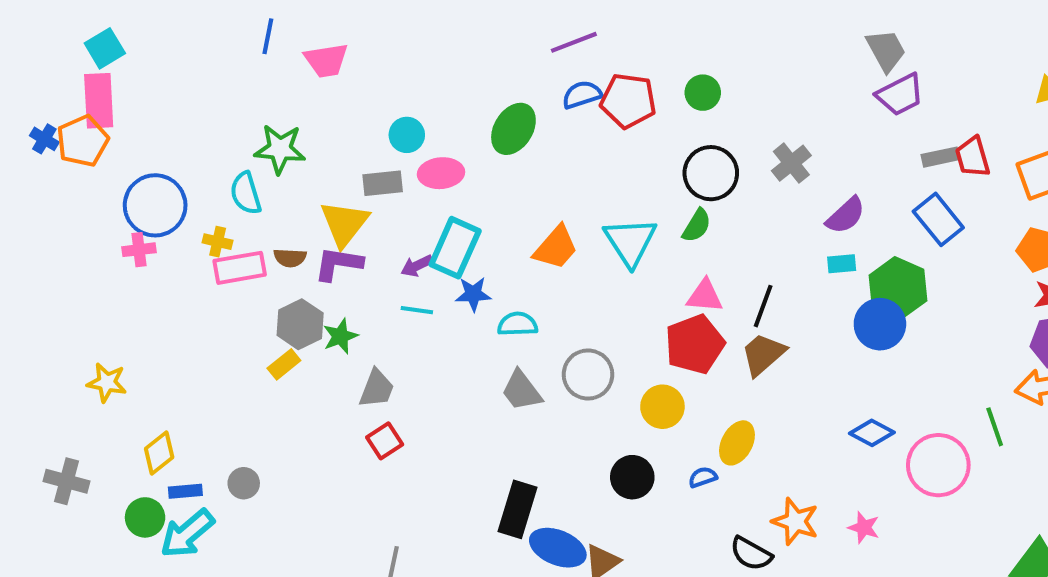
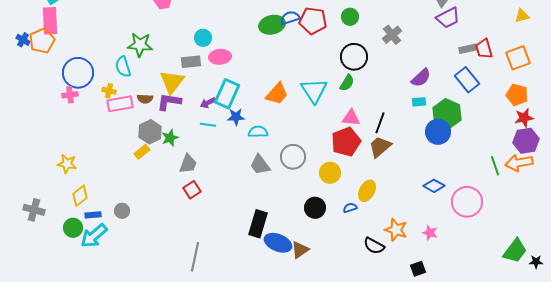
green ellipse: (513, 129) -> (272, 25), moved, turned 45
gray cross: (791, 163) -> (392, 35), moved
yellow star: (107, 383) -> (67, 164), moved
green line: (995, 427) -> (495, 166), moved

